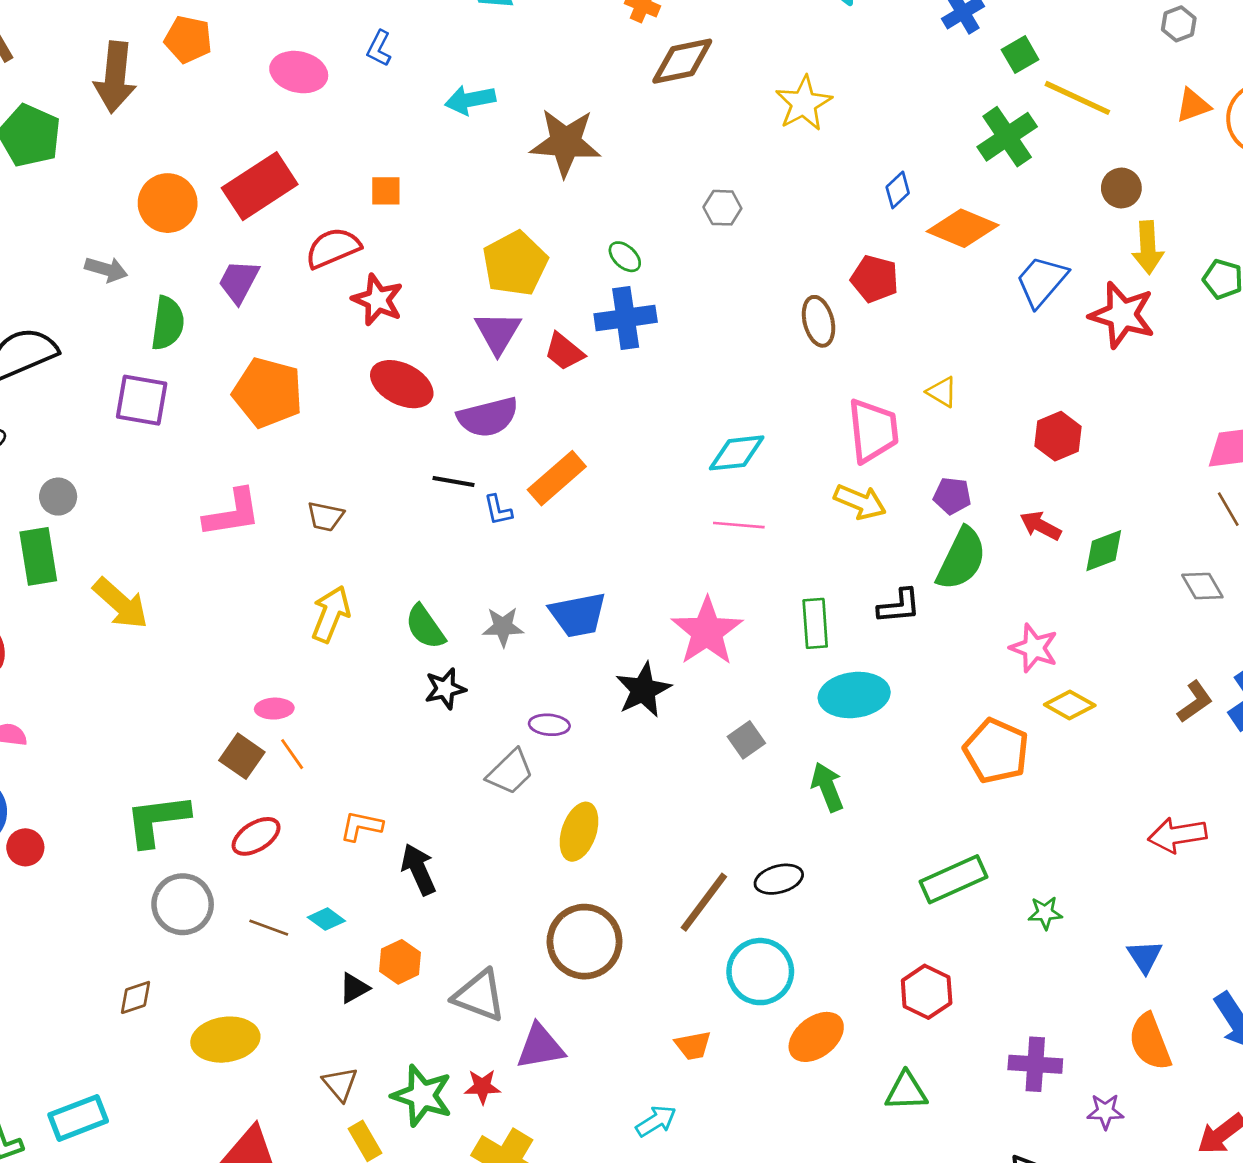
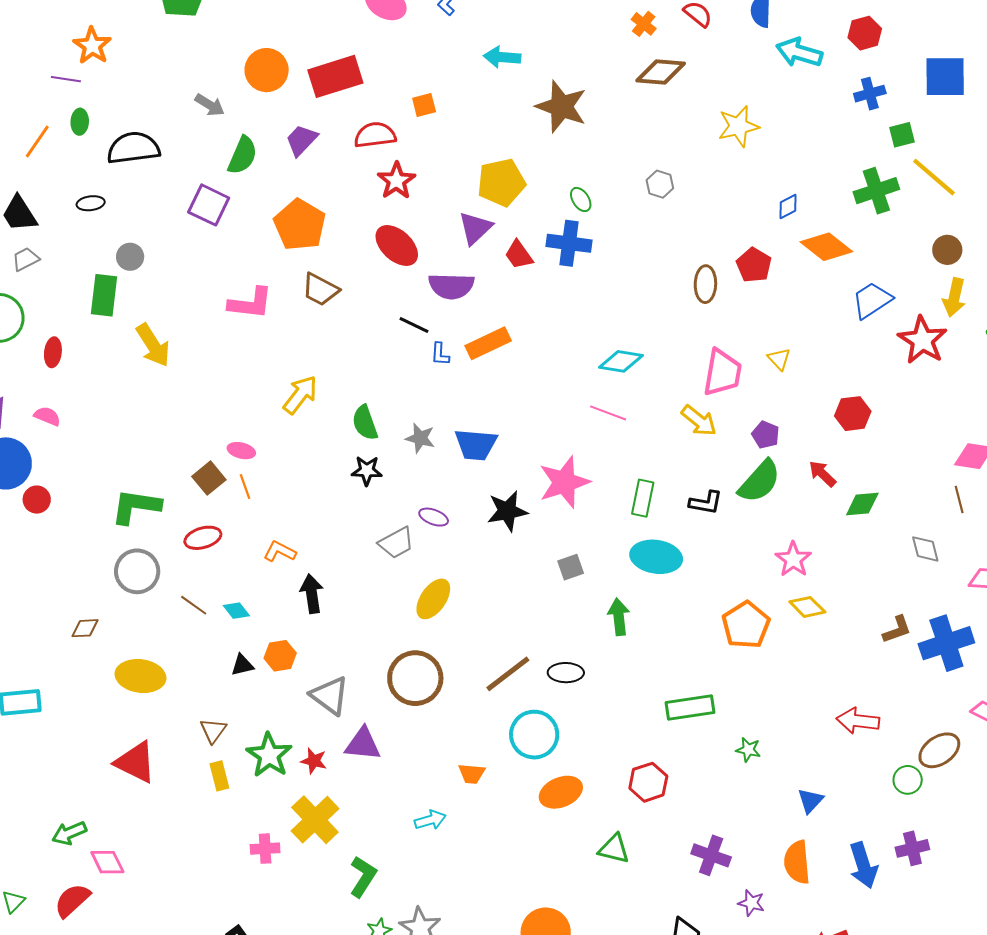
orange square: (386, 191) -> (424, 105), turned -30
brown trapezoid: (325, 516) -> (320, 290), moved, size x1.4

